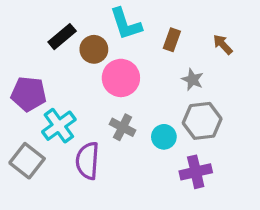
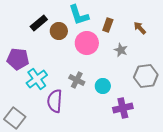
pink circle: (121, 78) -> (87, 43), moved
gray hexagon: (202, 121) -> (146, 76), moved
gray square: (27, 161) -> (15, 118), moved

